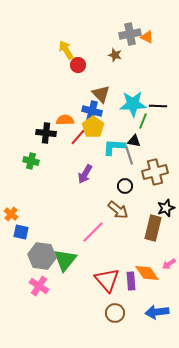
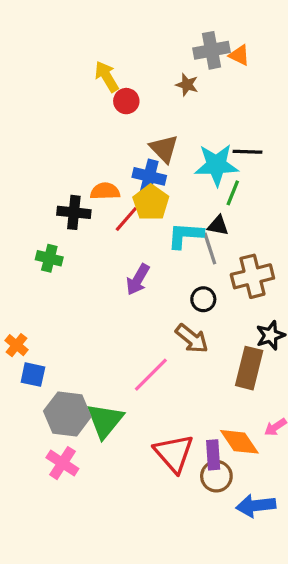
black line: (158, 106) -> (248, 152), moved
brown circle: (115, 313) -> (216, 476), moved

